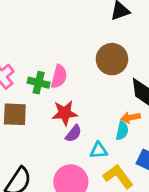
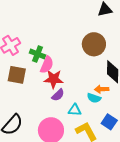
pink semicircle: (59, 76) -> (47, 65), moved
cyan semicircle: (122, 131) -> (94, 98), turned 88

